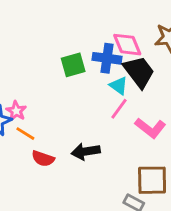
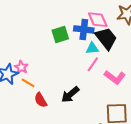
cyan triangle: (119, 86) -> (92, 48), turned -40
black arrow: (86, 152) -> (70, 95), turned -30
red semicircle: (43, 159) -> (41, 100), turned 42

